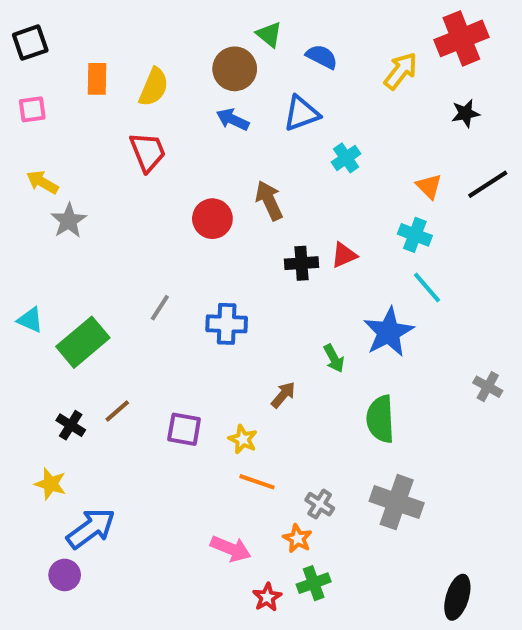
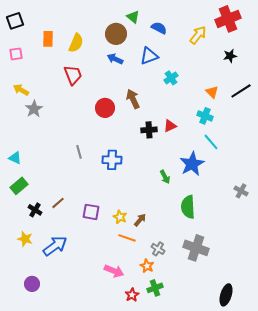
gray line: (160, 308) -> (79, 152), turned -48
green rectangle: (83, 342) -> (19, 186), moved, size x0.7
brown arrow: (283, 395) -> (140, 220), moved
blue arrow: (91, 528) -> (55, 246), moved

